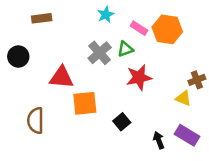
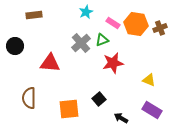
brown cross: (197, 80) -> (160, 28), moved
orange square: (85, 103) -> (69, 109), moved
black arrow: (159, 140) -> (121, 118), moved, turned -40

